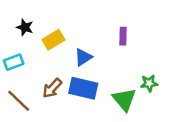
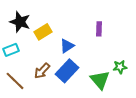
black star: (25, 27) -> (20, 22), size x1.5
blue rectangle: (83, 88) -> (67, 71), turned -60

